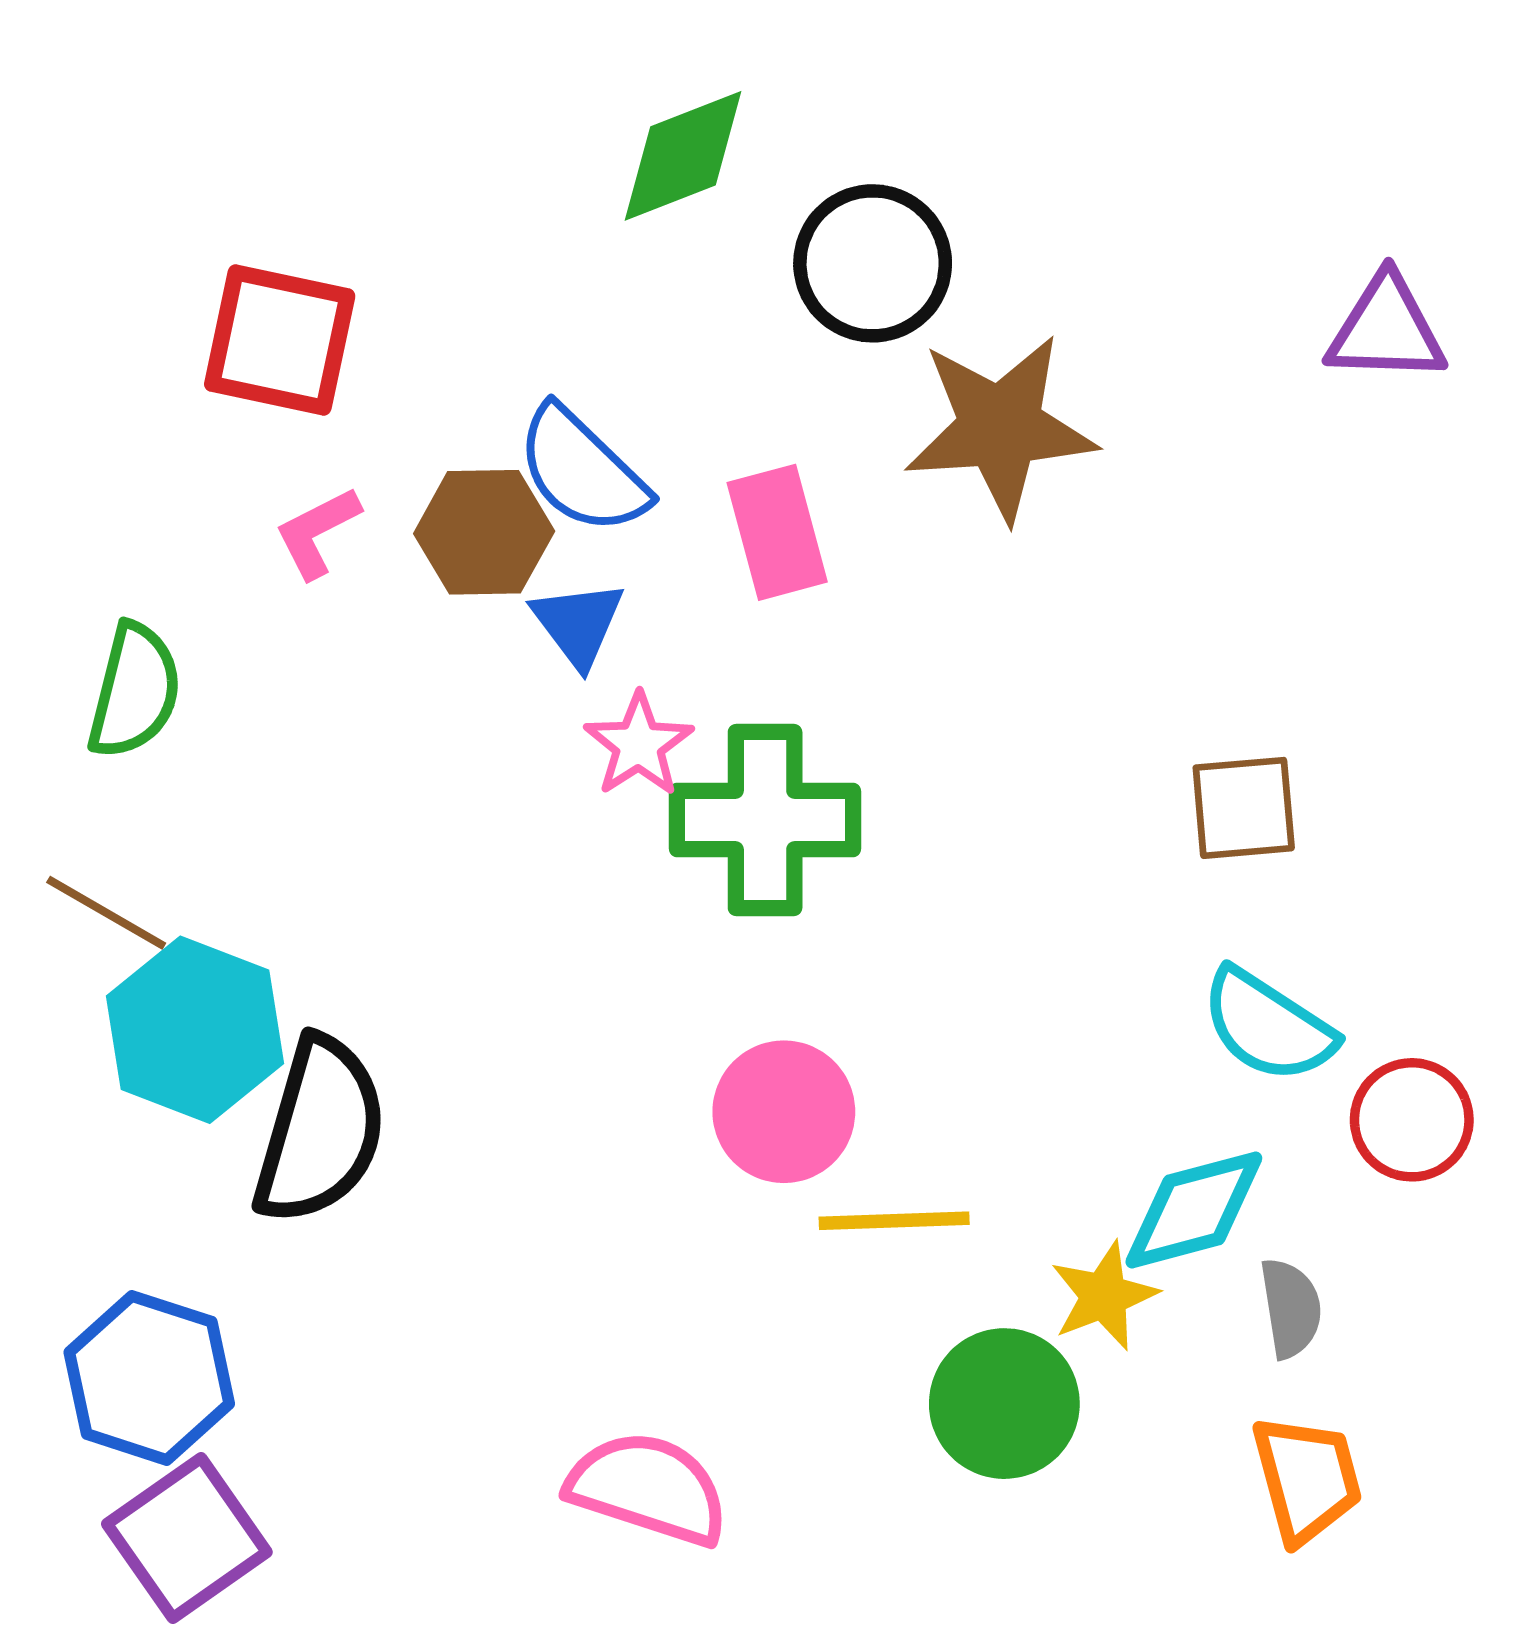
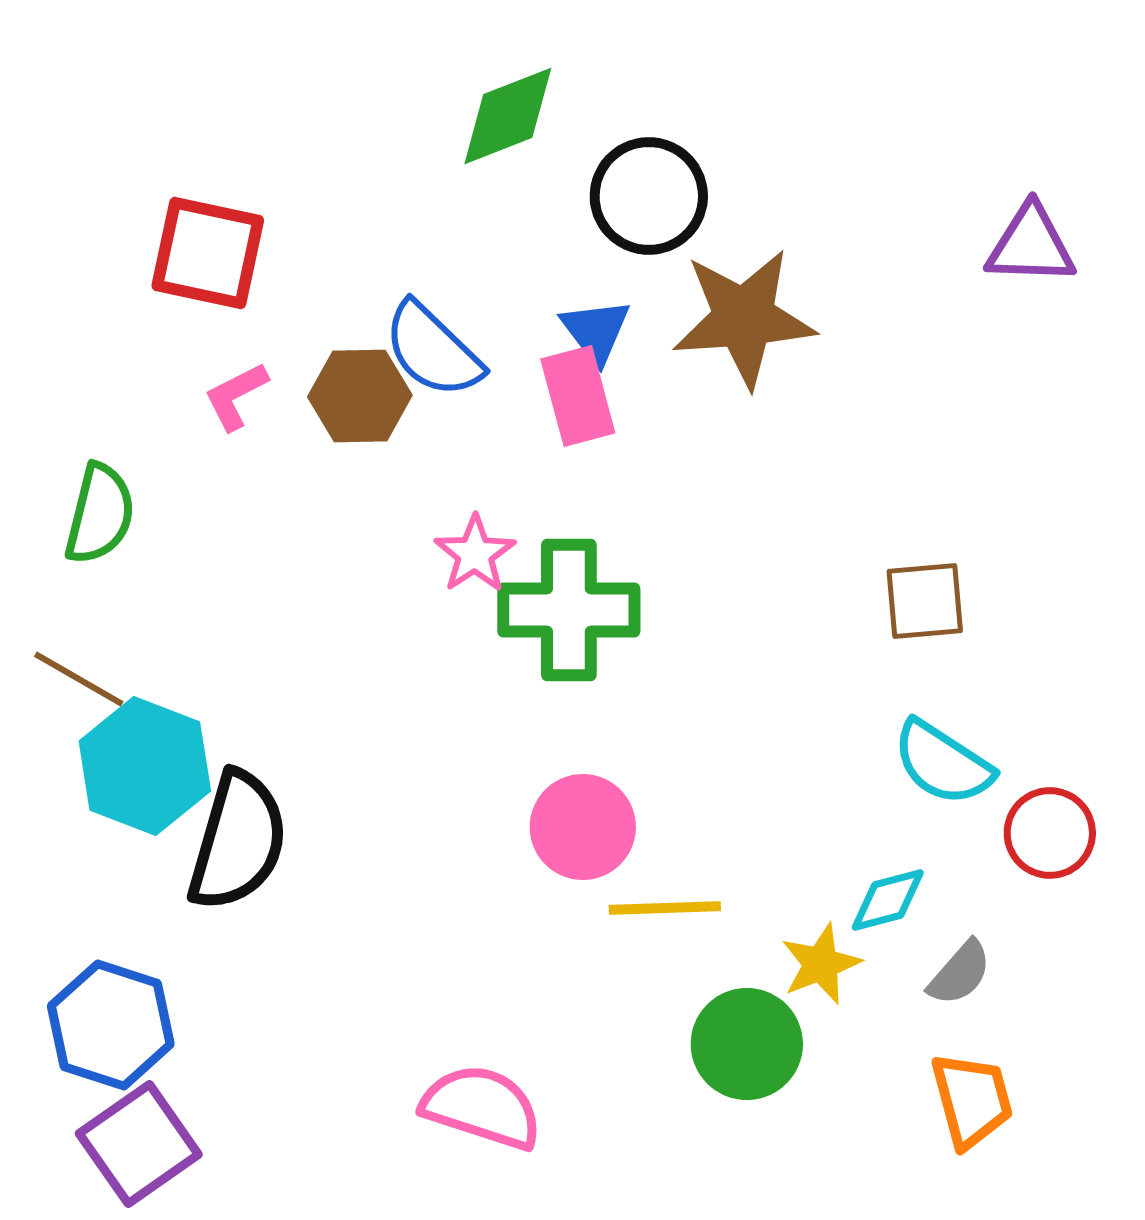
blue triangle: (578, 624) -> (596, 331), moved
cyan diamond: (1194, 1210) -> (888, 900), size x0.7
gray semicircle: (1291, 1308) -> (960, 973), turned 50

